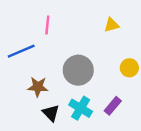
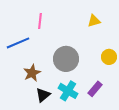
brown star: (38, 87) -> (32, 73), turned -30
black triangle: (51, 113) -> (43, 95), turned 35

